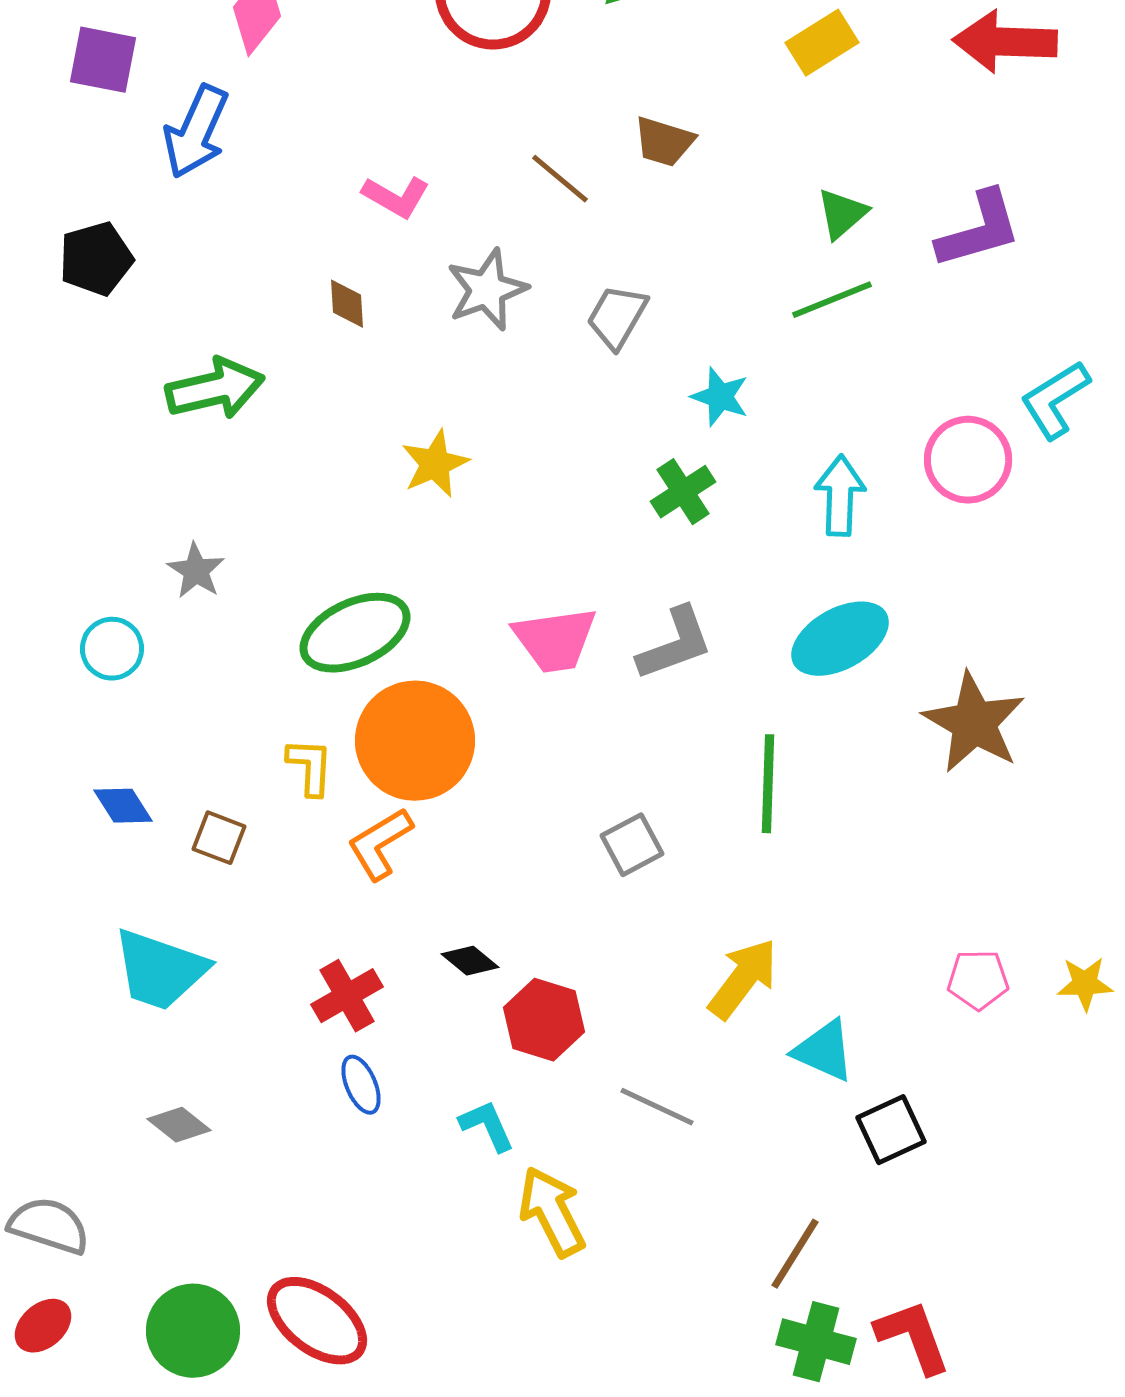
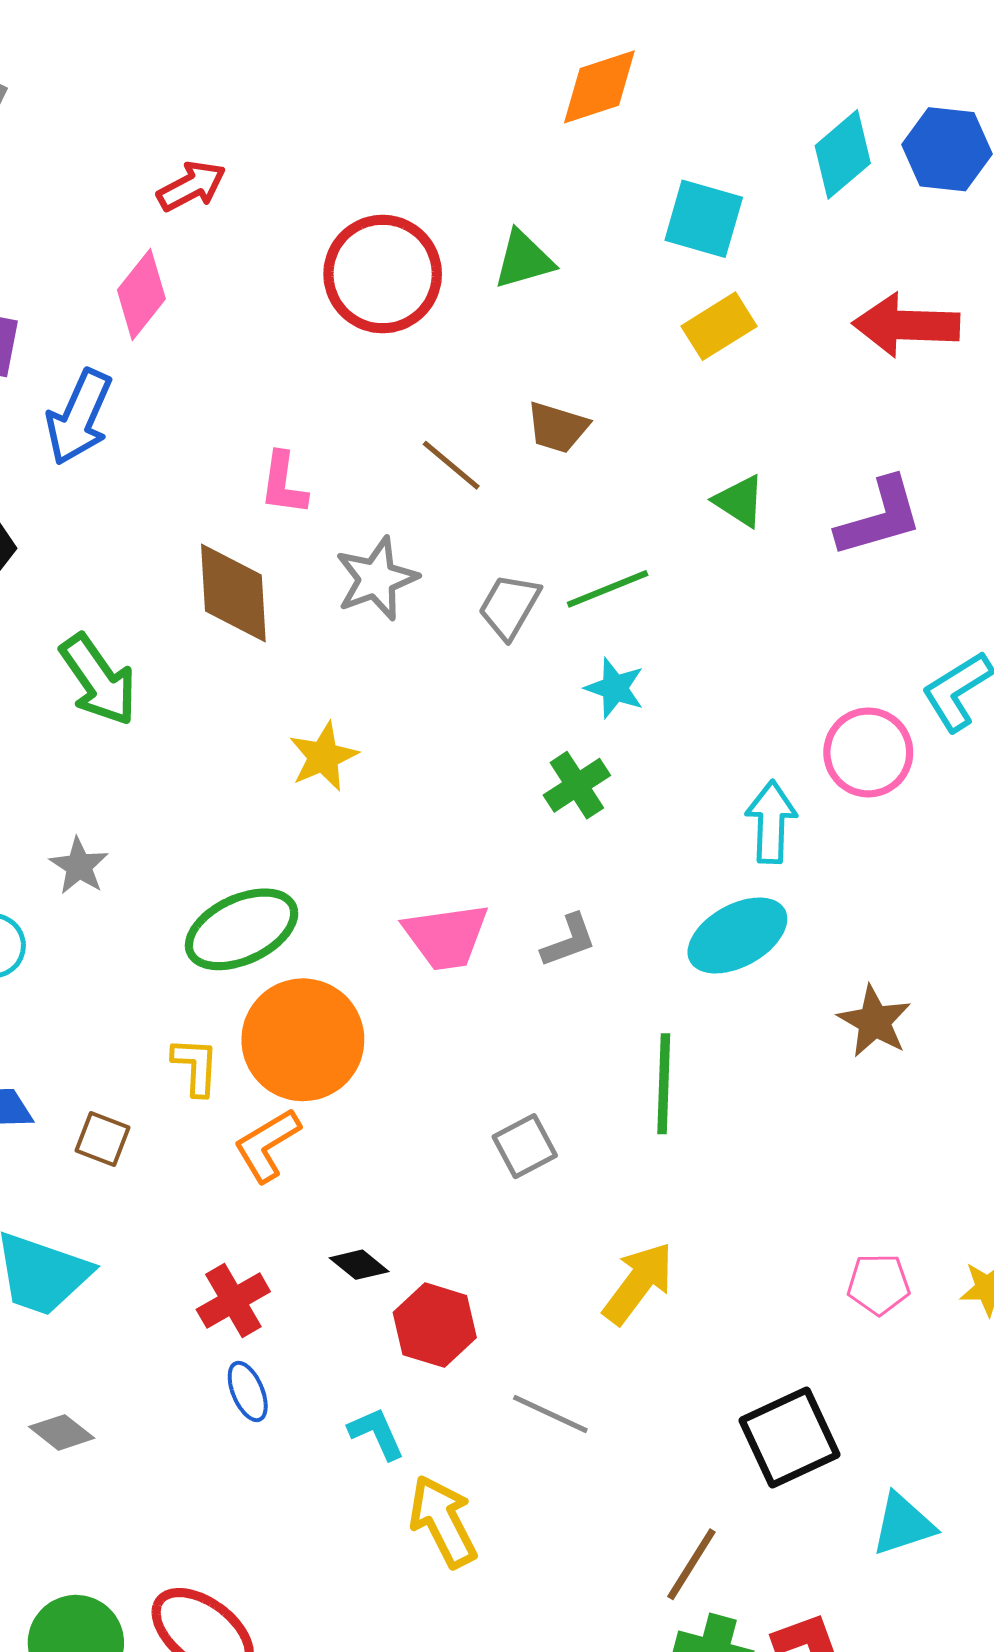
pink L-shape: (396, 197) -> (283, 484), turned 68
green triangle: (842, 214) -> (739, 501), turned -46
green line: (832, 300) -> (608, 589), moved
brown diamond: (347, 304) -> (233, 593), size x2.0
green arrow: (215, 389) -> (98, 680), turned 68
cyan arrow: (840, 496) -> (771, 822), moved
gray L-shape: (675, 644) -> (569, 941), size x0.7
brown star: (974, 723) -> (874, 1021), size x0.7
cyan triangle: (824, 1051) -> (903, 1524), moved, turned -42
black square: (891, 1130) -> (790, 1437), size x1.4

